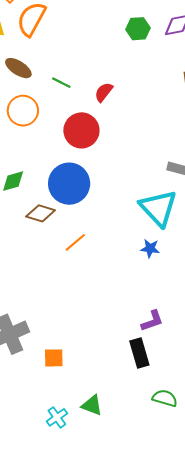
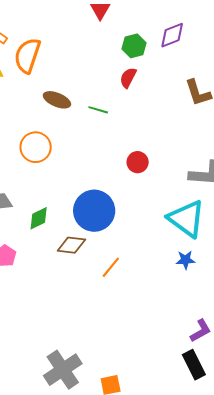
brown ellipse: (18, 68) -> (57, 100), moved
green line: (61, 83) -> (98, 110), moved
red semicircle: (104, 92) -> (128, 78), moved
red circle: (81, 130) -> (138, 162), moved, size x0.6

